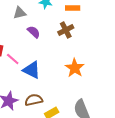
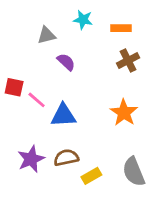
brown cross: (66, 30) -> (128, 61), moved
blue triangle: (32, 70) -> (63, 115), turned -30

